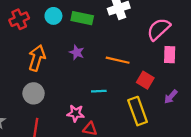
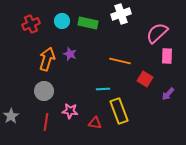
purple star: (77, 52) -> (70, 54), moved
yellow rectangle: (138, 111) -> (119, 111), moved
pink star: (76, 113) -> (70, 111), moved

